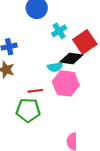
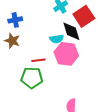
black diamond: (71, 58) -> (71, 31), turned 65

